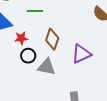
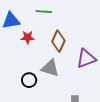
black circle: (28, 56) -> (29, 80), moved

